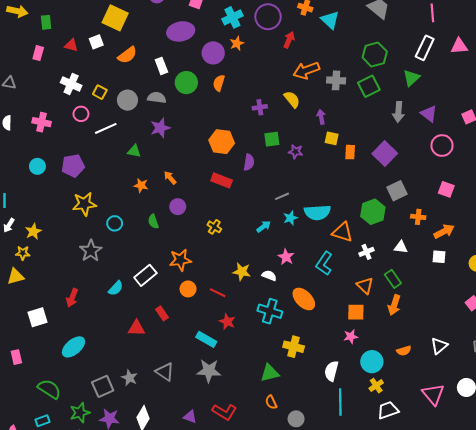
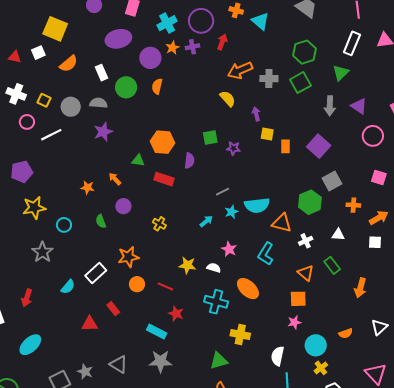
purple cross: (260, 107) -> (192, 47), moved
green triangle: (134, 151) -> (138, 160), moved
orange arrow: (394, 305) -> (360, 288), moved

